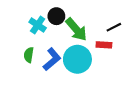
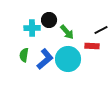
cyan cross: (38, 25) -> (32, 28), turned -35
green arrow: (76, 29) -> (67, 32), size x0.7

